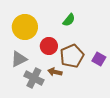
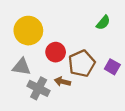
green semicircle: (69, 20) -> (103, 23), moved
gray triangle: (19, 59) -> (22, 67), turned 36

